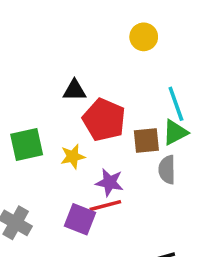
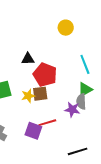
green triangle: (175, 132) -> (85, 89), moved
brown square: (146, 141) -> (40, 94), moved
purple star: (110, 182) -> (72, 109), moved

